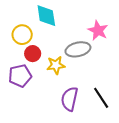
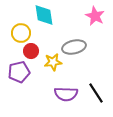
pink star: (98, 30) -> (95, 16), moved
purple semicircle: (70, 99) -> (66, 94), turned -100

